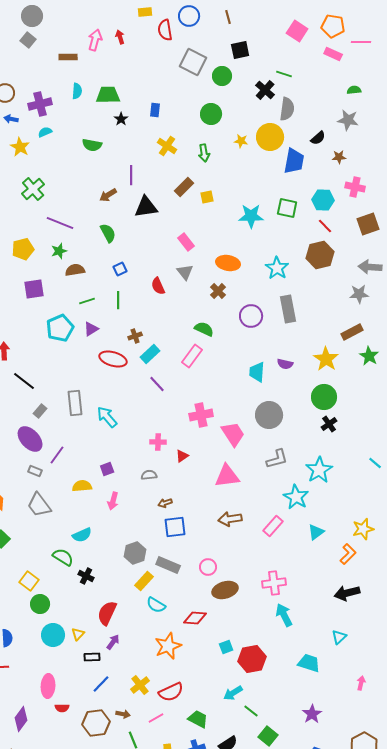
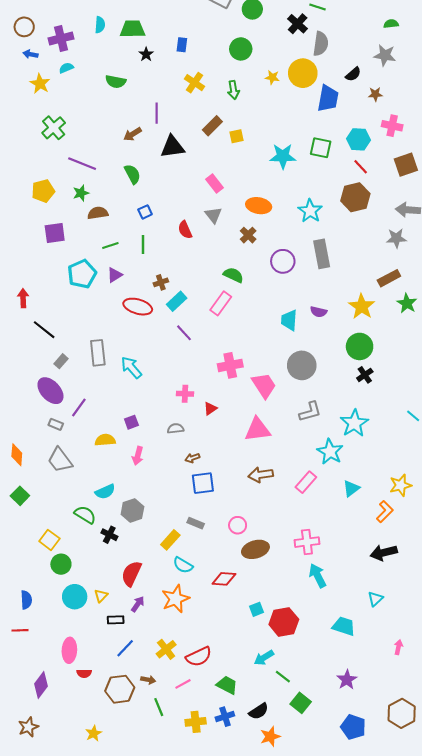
gray hexagon: (135, 553) -> (132, 510), moved
gray rectangle: (168, 565) -> (196, 523), size x0.7
orange star: (168, 646) -> (176, 599), moved

